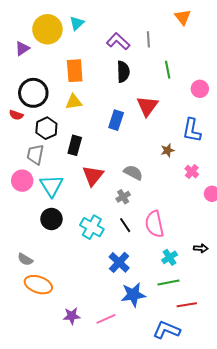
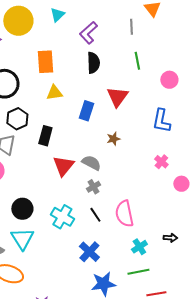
cyan triangle: (77, 23) -> (57, 15), moved
gray line: (148, 39) -> (131, 27), moved
purple L-shape: (118, 41) -> (88, 33), turned -85
yellow triangle: (74, 102) -> (54, 93), moved
brown star: (168, 150) -> (113, 139), moved
gray semicircle: (133, 173) -> (91, 163), moved
cyan triangle: (51, 186) -> (22, 239), moved

